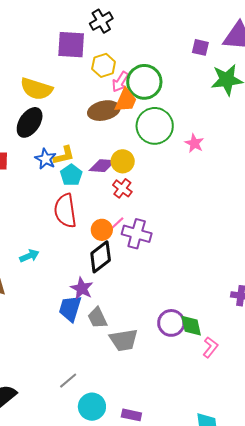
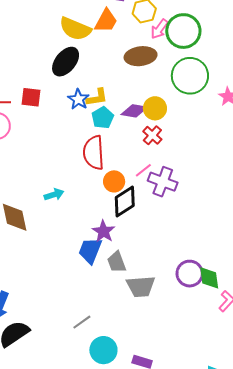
orange trapezoid: (126, 100) -> (106, 21), moved
orange circle: (102, 230) -> (114, 181), moved

